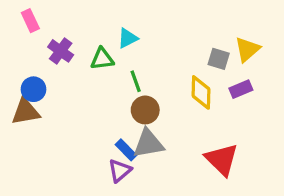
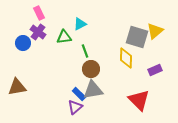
pink rectangle: (30, 21) -> (39, 13), moved
gray square: (219, 59) -> (137, 37), size x1.6
blue circle: (33, 89) -> (23, 43), moved
purple rectangle: (241, 89) -> (155, 70), moved
brown triangle: (26, 112) -> (17, 87), moved

